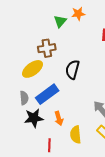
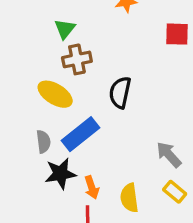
green triangle: (60, 21) -> (65, 29), moved
yellow ellipse: (32, 69) -> (55, 94), turned 70
orange arrow: (59, 118) -> (92, 187), moved

